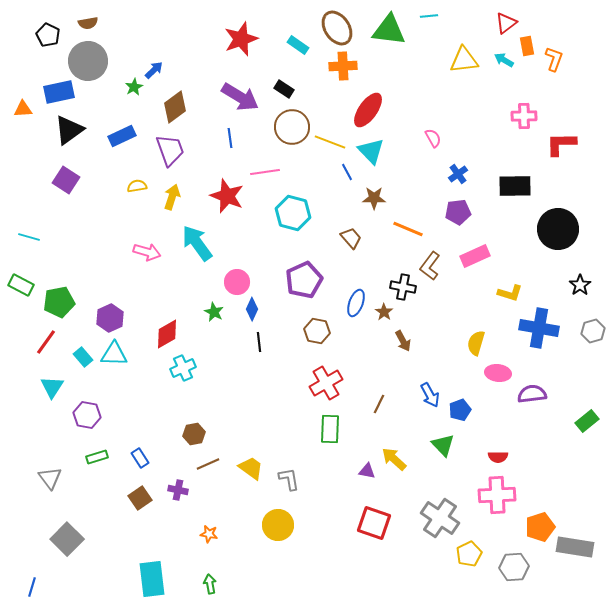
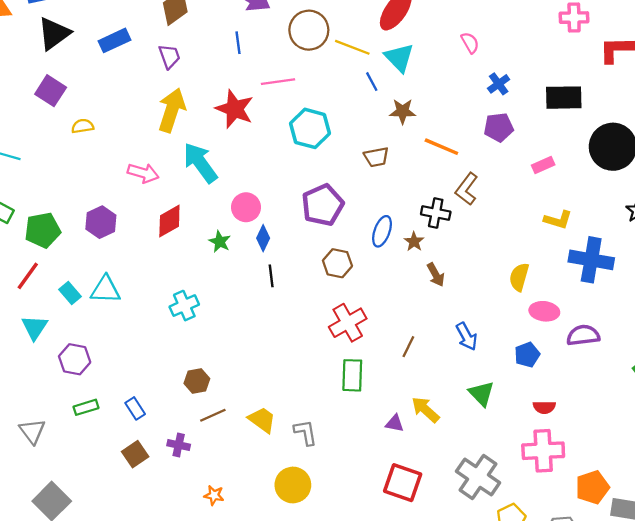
purple trapezoid: (170, 150) -> (169, 56), size x0.7
yellow semicircle: (137, 186) -> (83, 126), moved
yellow arrow: (172, 197) -> (172, 110), size x1.5
brown trapezoid: (351, 238) -> (376, 157), turned 120
pink rectangle: (475, 256) -> (543, 165), moved, size x0.7
purple hexagon: (110, 318) -> (101, 222), moved
red diamond: (167, 334) -> (169, 221), moved
blue pentagon: (460, 410) -> (527, 355), moved

